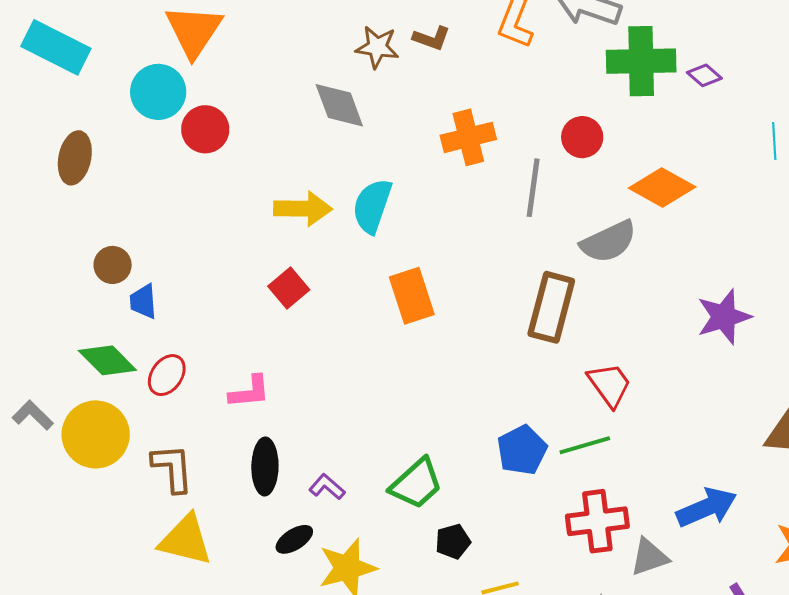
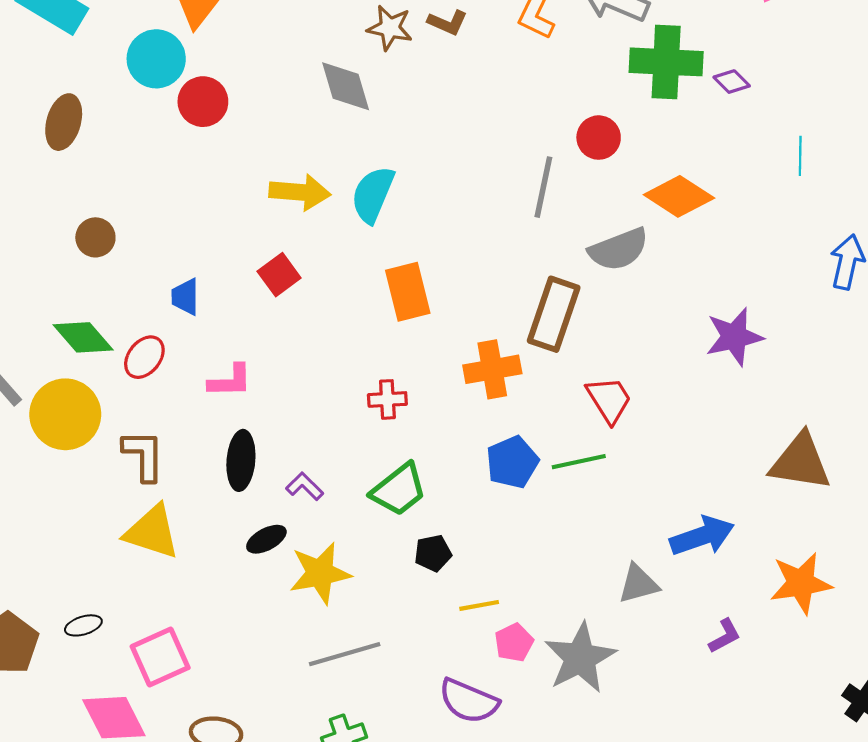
orange cross: (468, 137) -> (492, 369), moved
blue trapezoid: (143, 301) -> (185, 297), moved
red cross: (597, 521) -> (387, 399), moved, size x0.6

